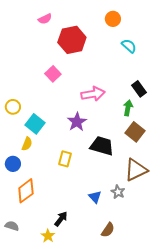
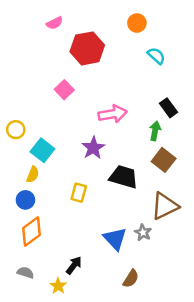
blue circle: (13, 164) -> (25, 200), moved
blue triangle: (95, 197) -> (115, 239), size x1.5
gray semicircle: (12, 226) -> (25, 273), moved

